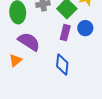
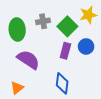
orange triangle: (15, 60) -> (17, 88), moved

